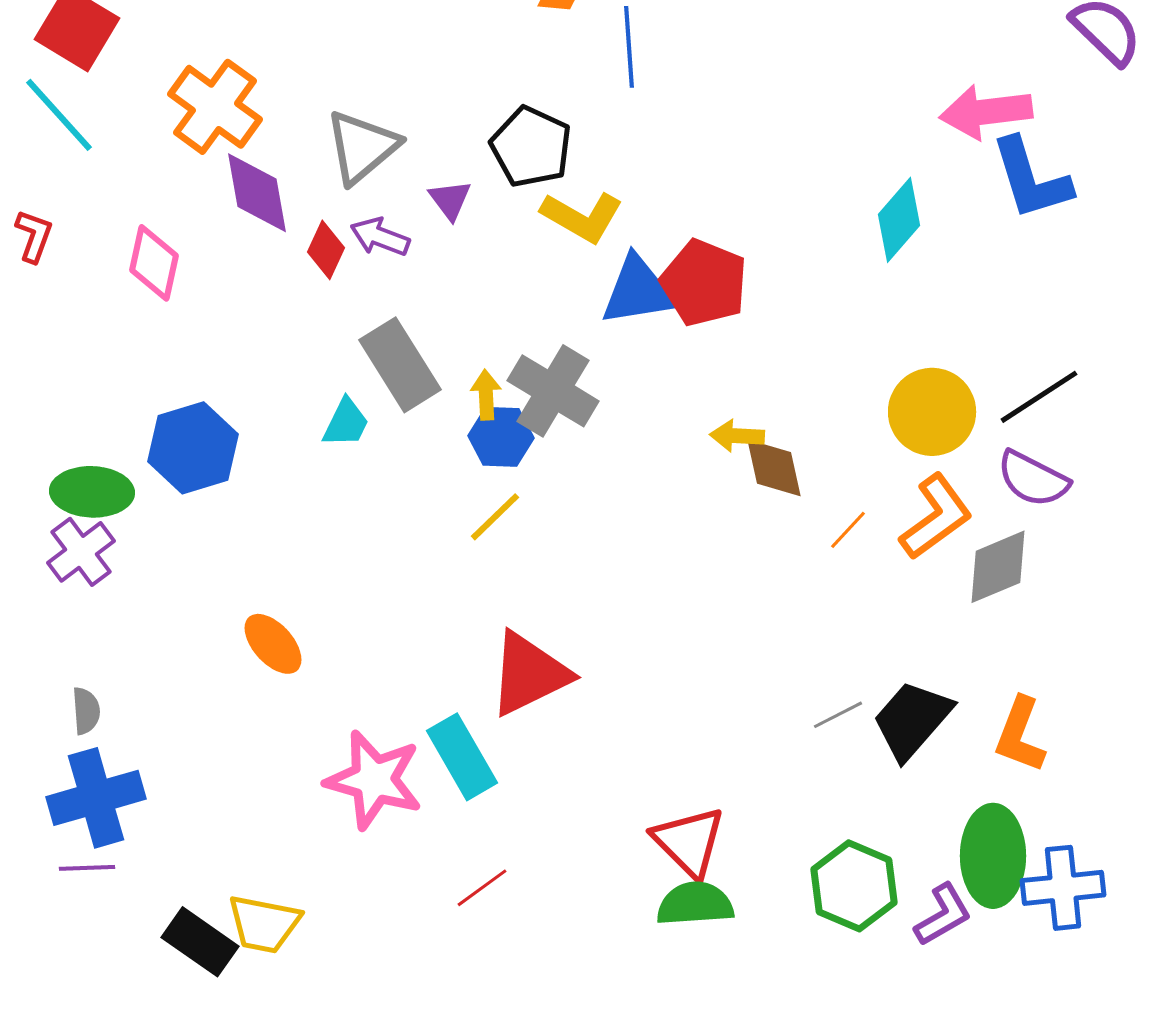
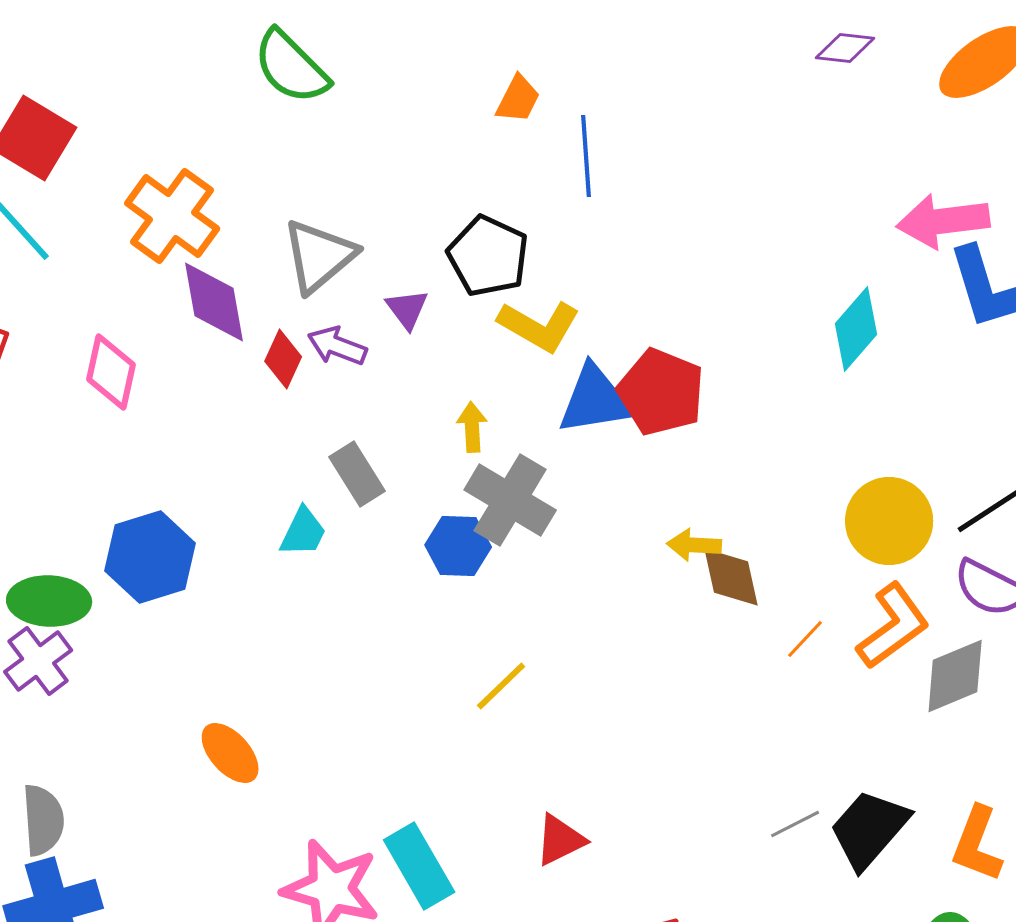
gray rectangle: (400, 365) -> (357, 474), size x0.7
yellow arrow: (486, 395) -> (472, 427), moved
yellow line: (495, 517) -> (501, 686), moved
red triangle: (529, 674) -> (560, 840), moved, size x0.6
gray semicircle: (86, 711) -> (43, 820), size x1.5

